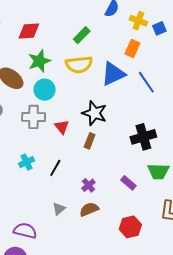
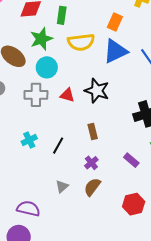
green rectangle: (82, 35) -> (62, 15), moved, turned -36
orange rectangle: (132, 49) -> (115, 22), moved
red triangle: (62, 127) -> (67, 95), moved, turned -35
brown rectangle: (90, 141) -> (93, 131), moved, turned -35
brown semicircle: (89, 209) -> (92, 187), turned -30

